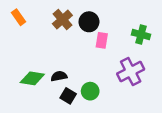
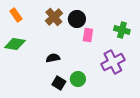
black semicircle: (59, 76) -> (53, 58), moved
green diamond: (32, 78) -> (15, 44), moved

